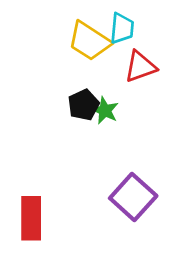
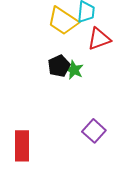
purple square: (133, 197) -> (94, 131), size x0.7

